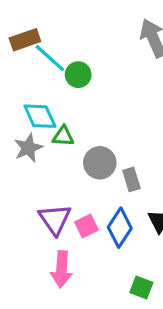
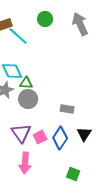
green circle: (78, 75) -> (45, 19), moved
gray circle: (100, 163) -> (28, 99), moved
gray rectangle: (131, 179) -> (67, 109), turned -64

